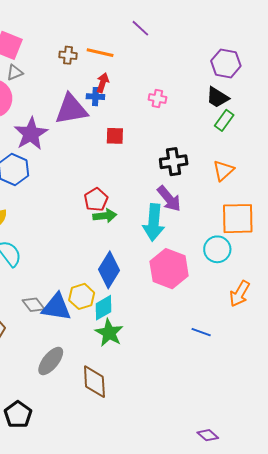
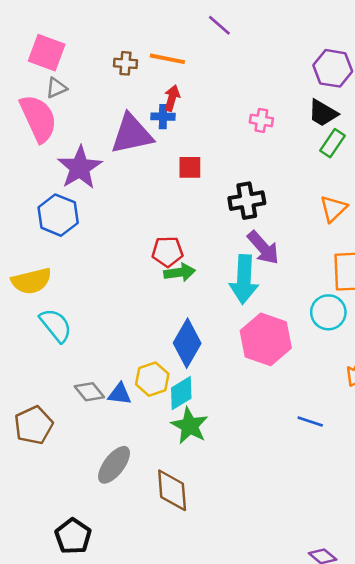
pink cross: (157, 98) -> (261, 120), moved
black cross: (174, 162) -> (247, 201), moved
red pentagon: (96, 200) -> (167, 252), turned 30
blue triangle: (56, 307) -> (120, 394), size x0.6

